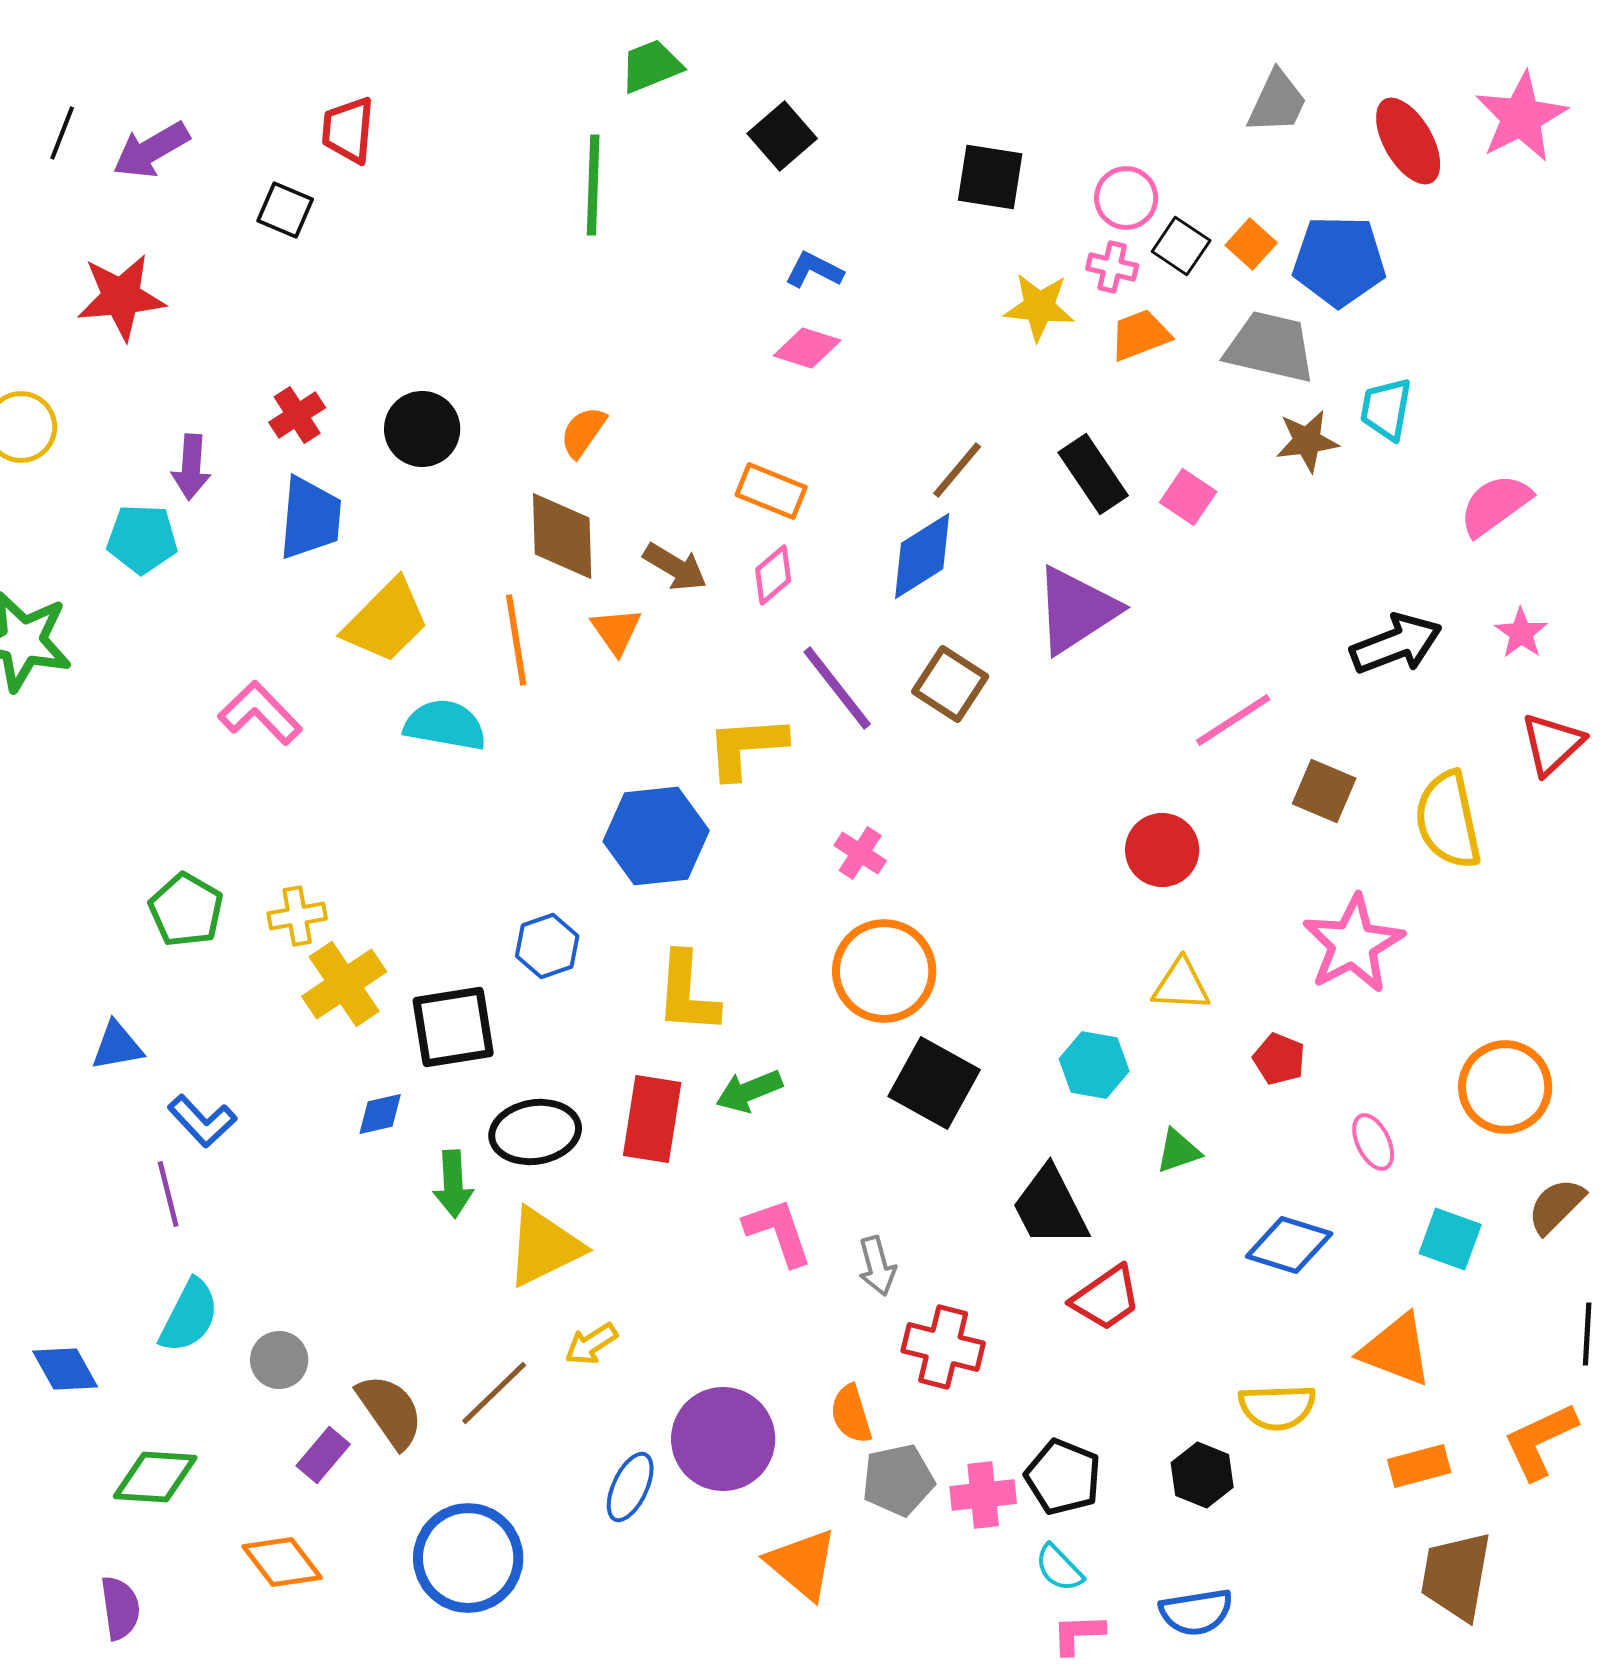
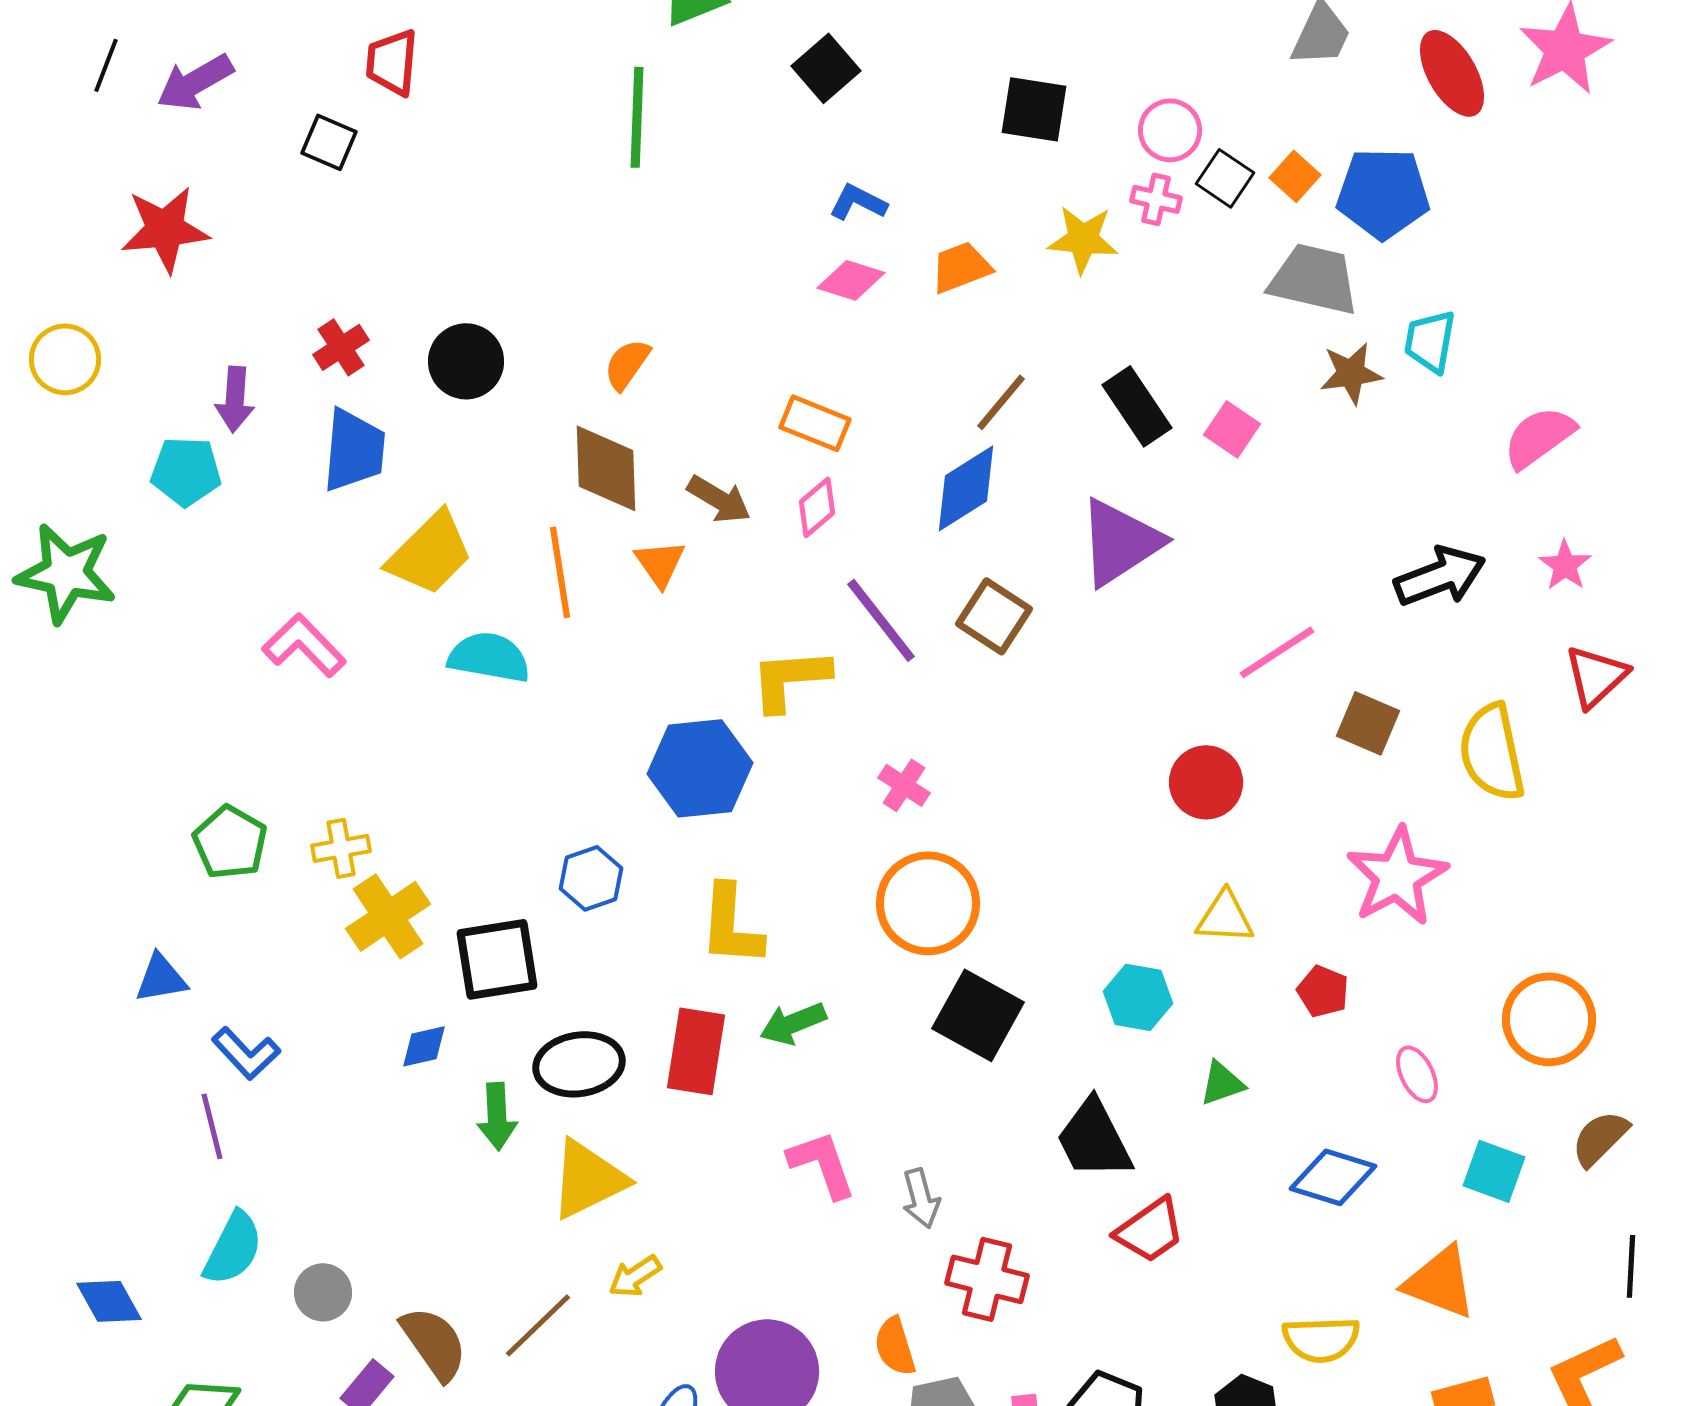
orange trapezoid: (1140, 335) -> (961, 267), moved

